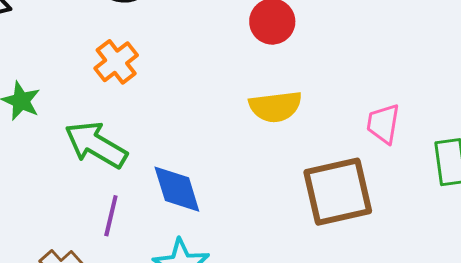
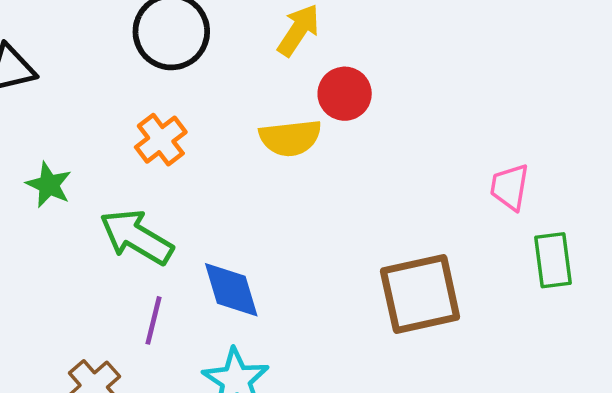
yellow semicircle: (275, 107) -> (290, 138), moved
pink trapezoid: (383, 124) -> (510, 187), moved

